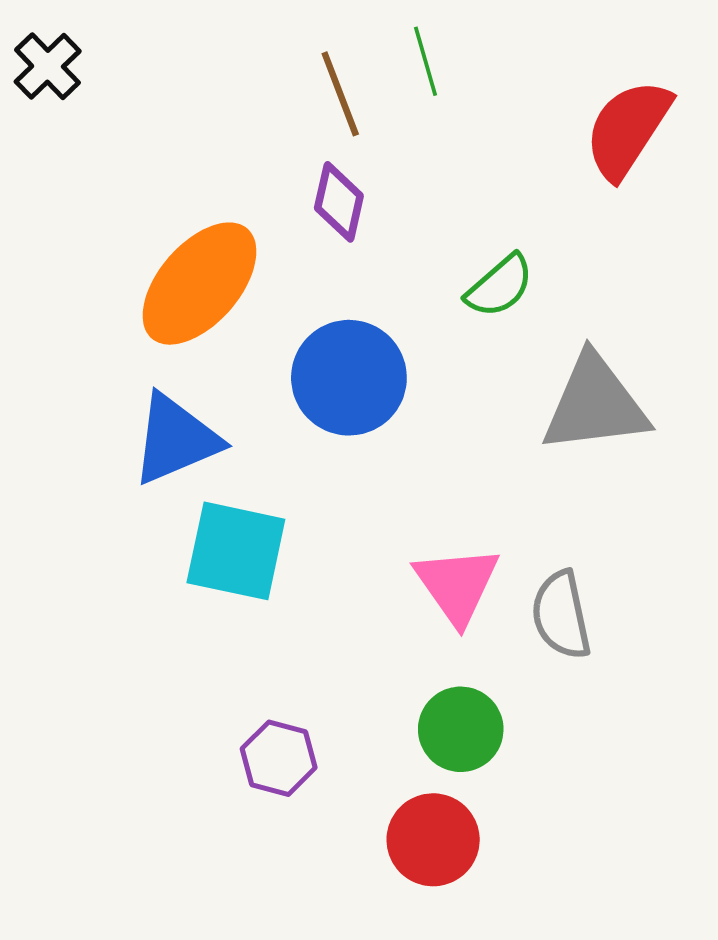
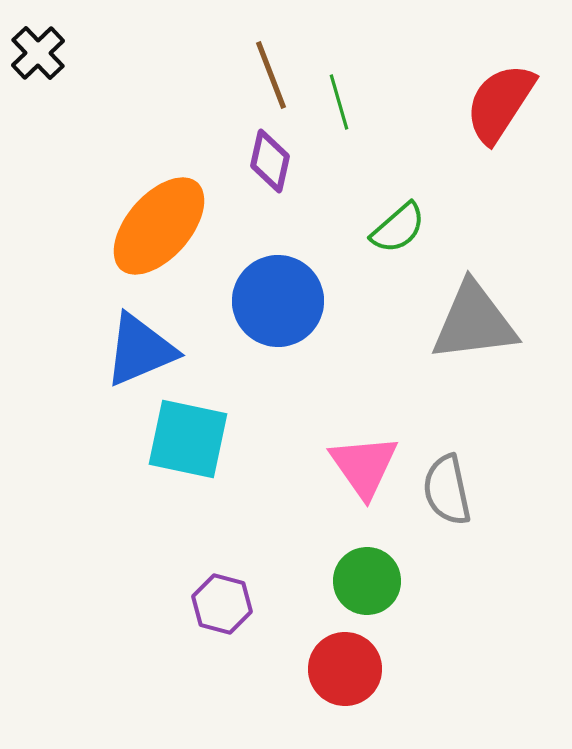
green line: (426, 61) -> (339, 102), moved

